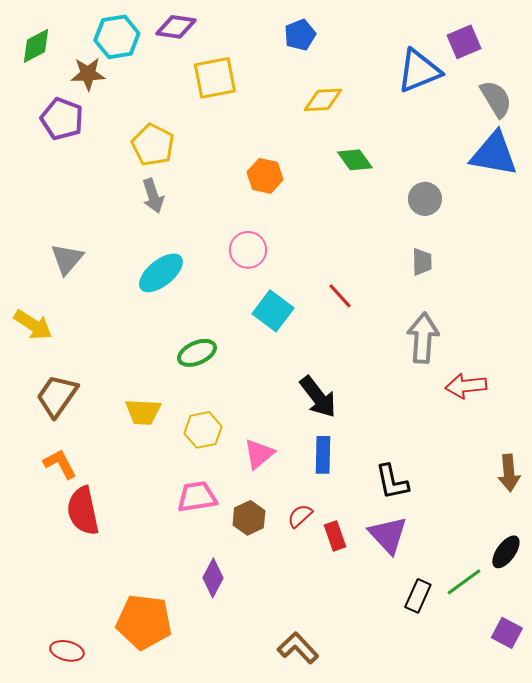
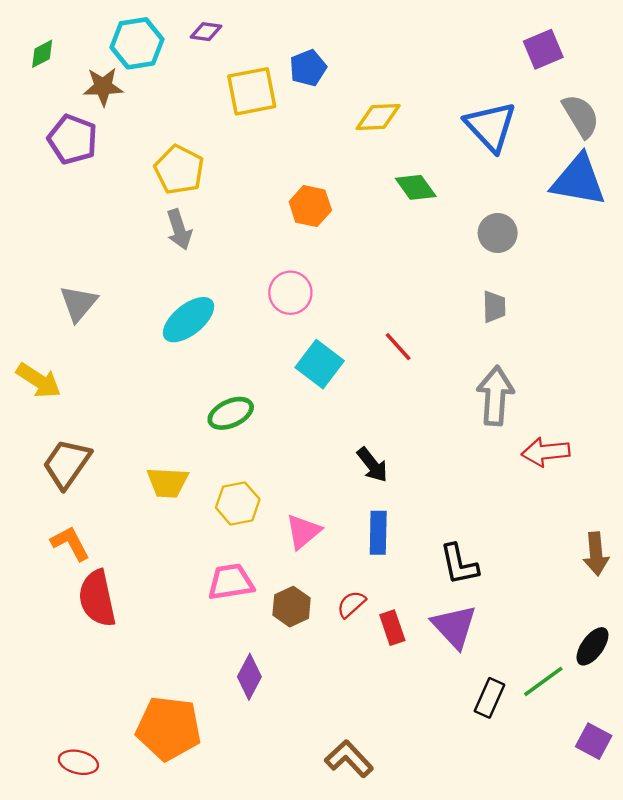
purple diamond: (176, 27) -> (206, 32), size x0.7
blue pentagon: (300, 35) -> (308, 68), moved
green diamond: (36, 46) -> (42, 54), size x0.7
blue triangle: (419, 71) -> (491, 126), moved, turned -51
black arrow: (318, 397) -> (372, 465), size x0.7

